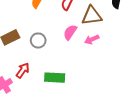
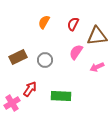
pink arrow: (92, 39) -> (97, 67), moved

